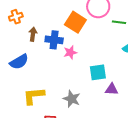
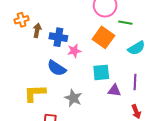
orange cross: (16, 17) -> (22, 20), moved
orange square: (75, 22) -> (103, 37), moved
blue semicircle: (19, 62) -> (57, 68), moved, turned 60

